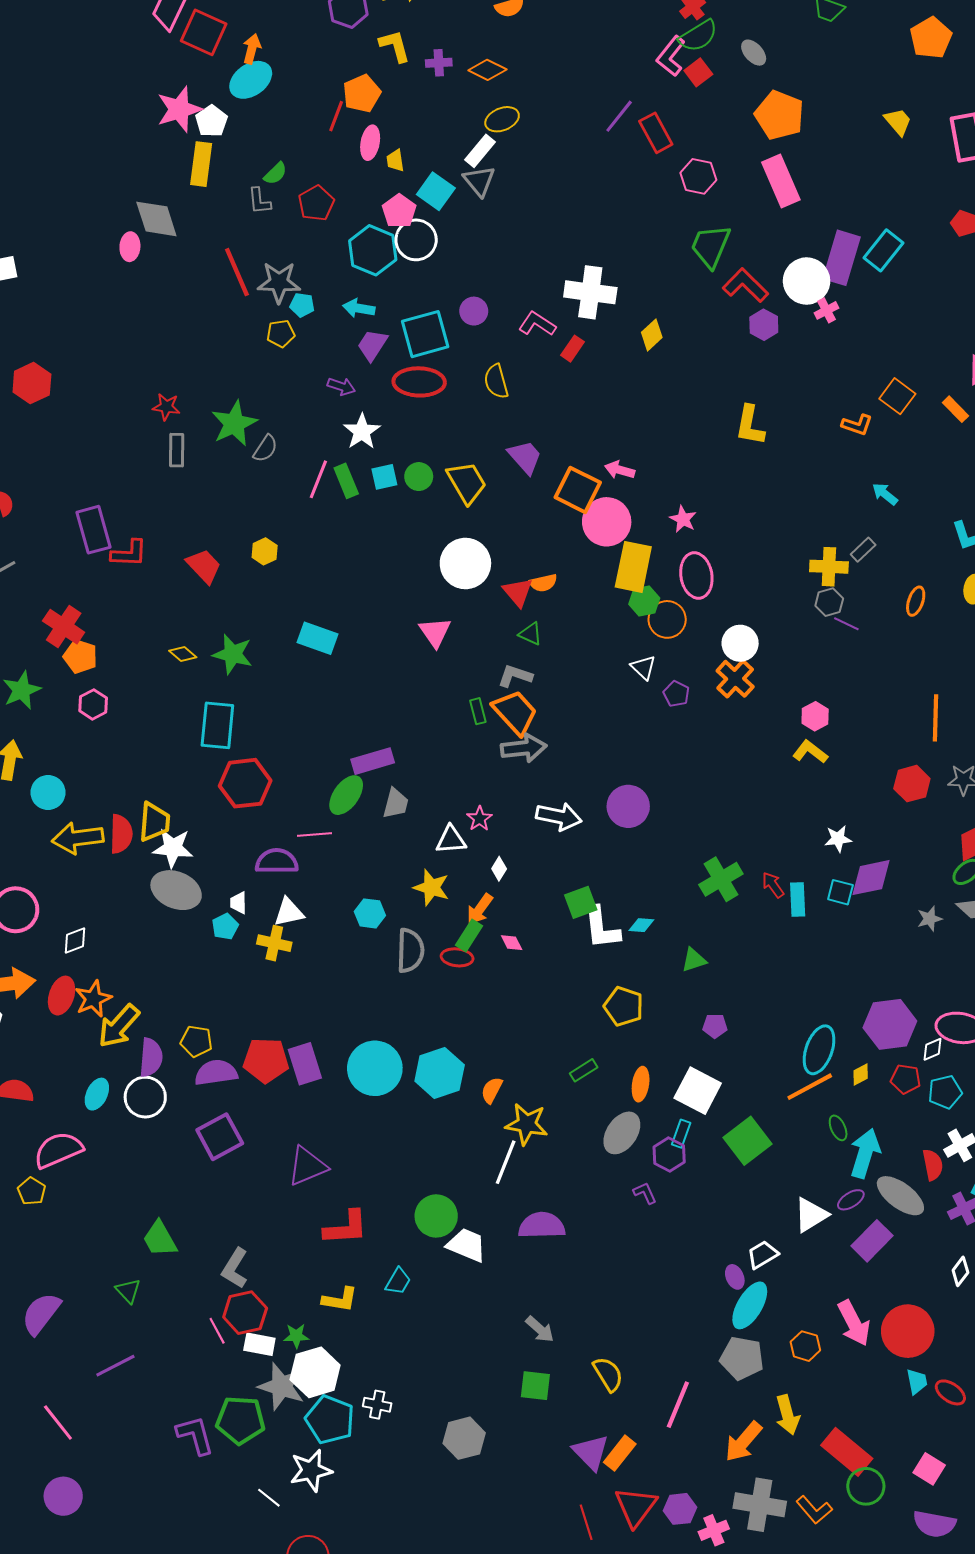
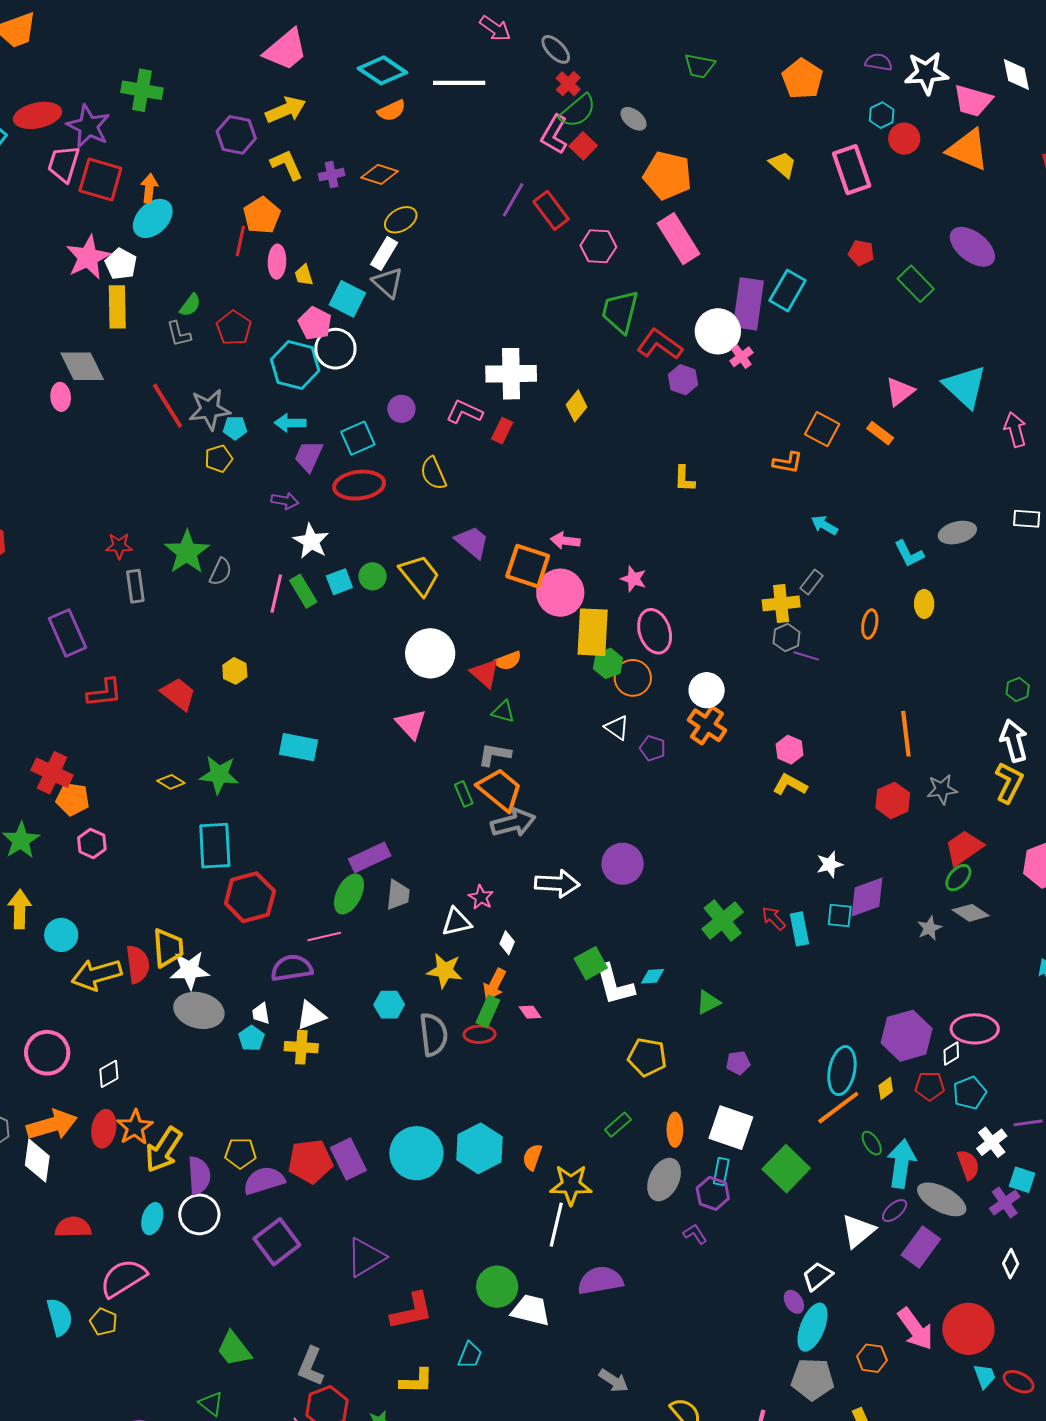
cyan square: (425, 334) -> (358, 438), size x0.7
yellow L-shape: (750, 425) -> (684, 479), size x0.7
purple rectangle: (93, 530) -> (67, 633), moved

